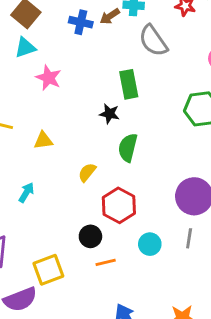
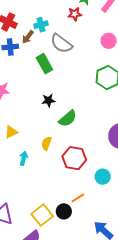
green rectangle: (129, 84) -> (44, 64), moved
green semicircle: (128, 148) -> (68, 119), turned -126
cyan arrow: (26, 192) -> (24, 158), moved
black circle: (90, 236) -> (64, 211), moved

